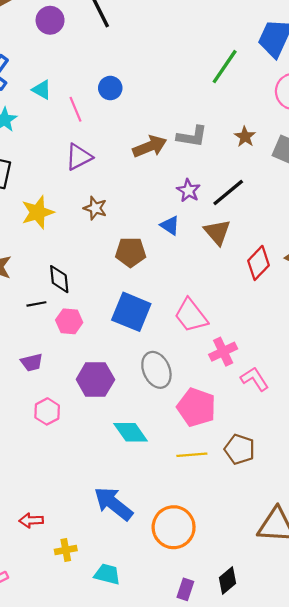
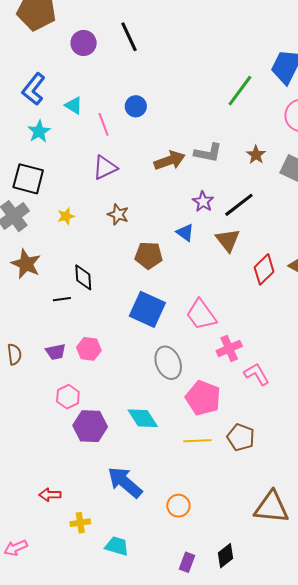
yellow star: (38, 212) -> (66, 216), size x0.6
pink hexagon: (69, 321) -> (89, 349), moved
purple hexagon: (95, 379) -> (90, 426), moved
orange circle: (174, 527) -> (178, 506), size x0.6

